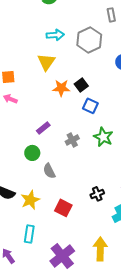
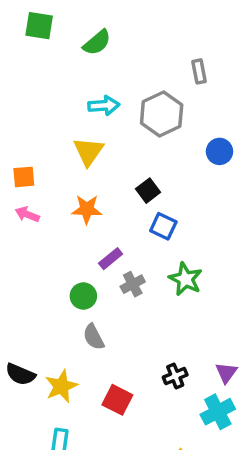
orange star: (61, 88) -> (87, 209), moved
purple rectangle: (43, 128) -> (111, 259), moved
green circle: (32, 153) -> (83, 296), moved

